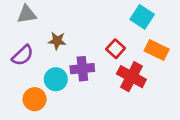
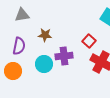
purple semicircle: (23, 55) -> (19, 46), turned -36
orange circle: (35, 99) -> (13, 71), moved

